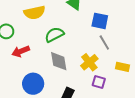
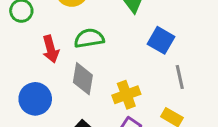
gray line: (104, 43) -> (180, 77), moved
red arrow: (21, 51) -> (51, 49), moved, turned -102

